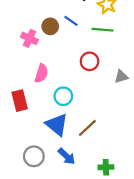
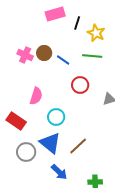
blue line: (71, 21) -> (63, 60), moved
pink cross: (29, 38) -> (25, 55), moved
red rectangle: (20, 101) -> (16, 121), turned -42
gray circle: (34, 156) -> (26, 152), moved

